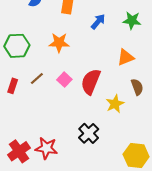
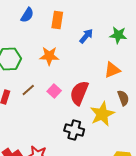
yellow star: (115, 104) -> (102, 114), size x1.4
black cross: (89, 133) -> (74, 130), moved, turned -30

